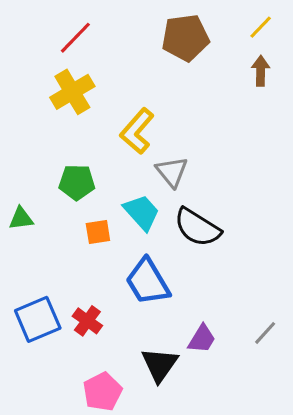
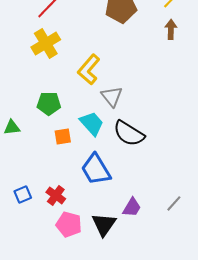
blue square: (38, 319) -> (23, 194), size x0.6
pink pentagon: (102, 392) -> (69, 224), moved, turned -30

